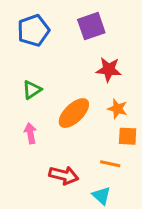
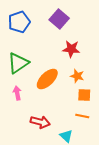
purple square: (91, 26) -> (59, 19), turned -30
green triangle: (32, 90) -> (18, 63), size x1.6
orange line: (110, 164) -> (82, 116), moved

